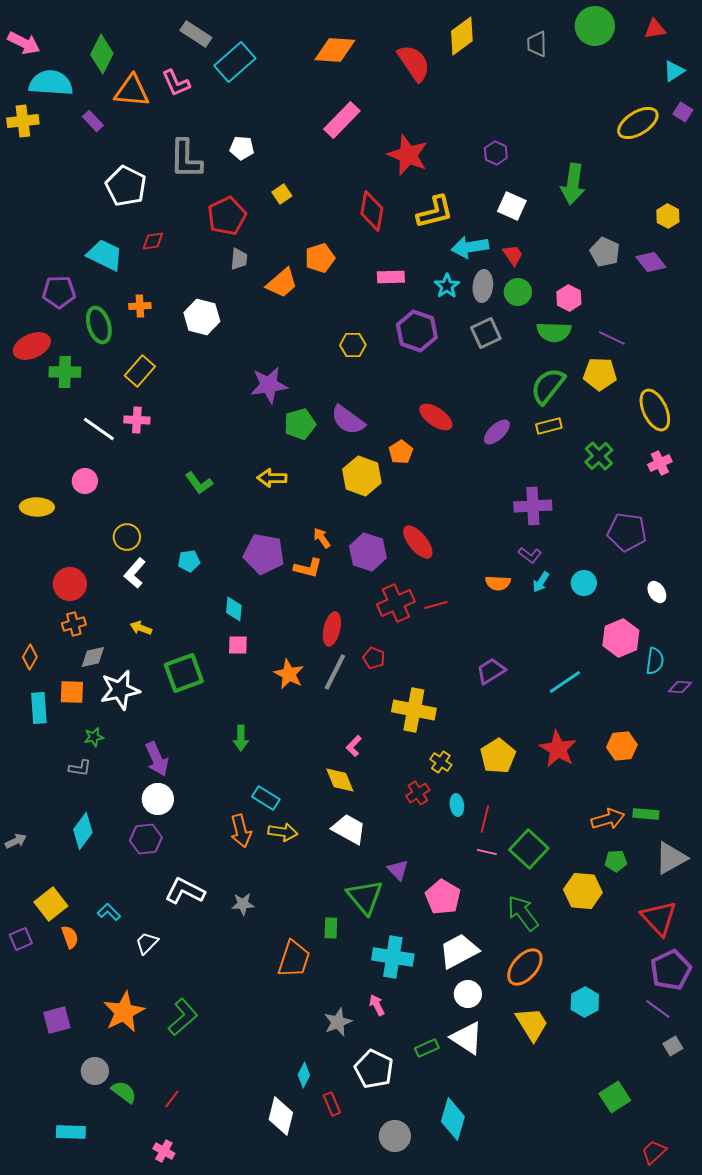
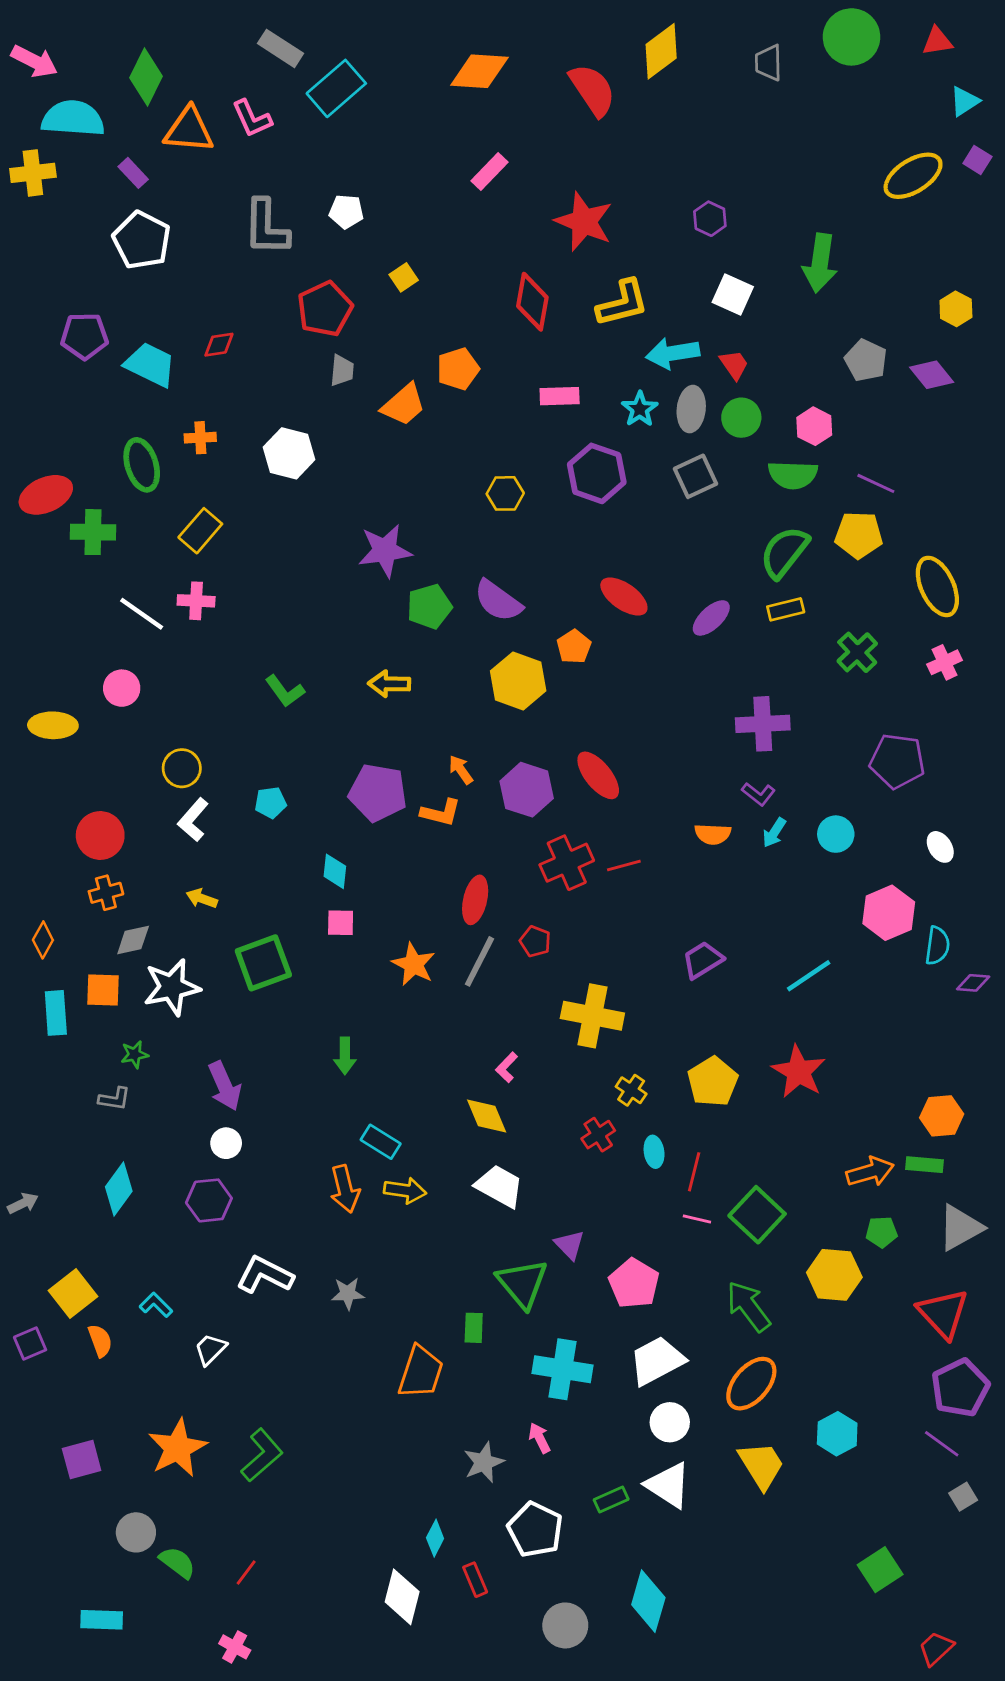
pink rectangle: (342, 120) -> (489, 171), size x0.7
white pentagon: (126, 186) -> (142, 240), moved
purple pentagon: (59, 292) -> (84, 336), moved
orange hexagon: (622, 746) -> (942, 1116), moved
white circle: (158, 799) -> (226, 1143), size x0.7

